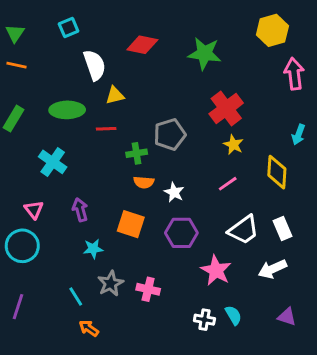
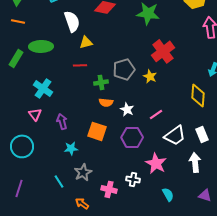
green ellipse: (67, 110) -> (41, 46), moved
yellow star: (233, 145) -> (150, 76), moved
pink line: (228, 184) -> (156, 114), moved
pink triangle: (34, 210) -> (35, 114), moved
white arrow: (272, 269) -> (195, 162), turned 108
pink cross: (148, 289) -> (109, 189), moved
white cross: (204, 320) -> (133, 179), moved
orange arrow: (89, 328) -> (82, 203), moved

